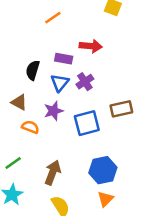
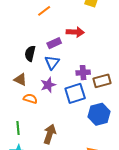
purple rectangle: (64, 59) -> (54, 43), turned -32
purple cross: (85, 82) -> (83, 73), moved, turned 32
green line: (13, 163) -> (18, 128), turned -56
blue hexagon: (103, 170) -> (99, 114), moved

